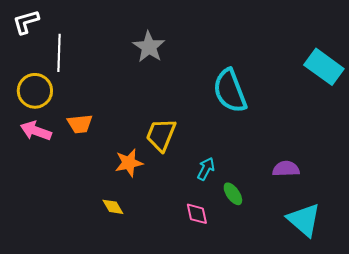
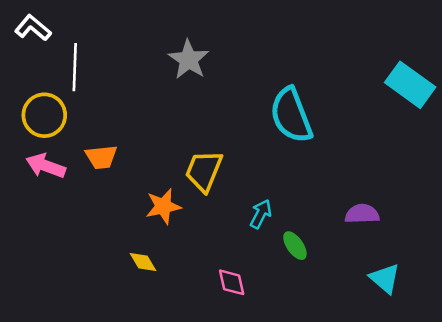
white L-shape: (26, 22) -> (33, 28), turned 56
pink diamond: (197, 214) -> (232, 282), moved
cyan triangle: (304, 220) -> (385, 279), size x0.7

